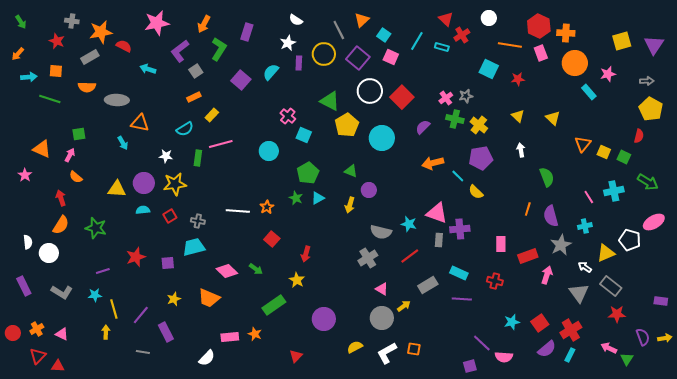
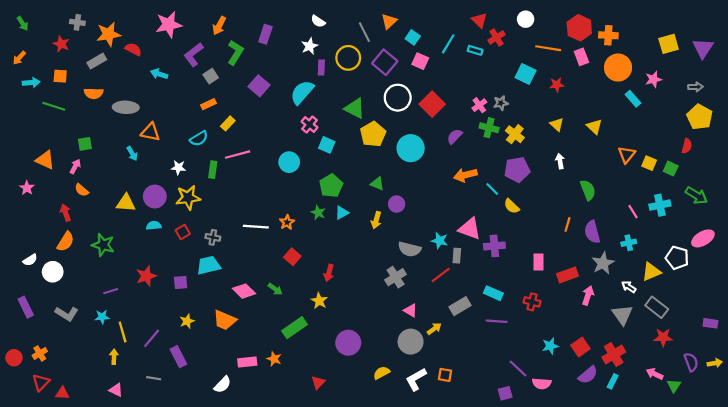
cyan semicircle: (271, 72) -> (302, 92), moved, size x1.4
gray rectangle: (439, 240) -> (457, 256), moved
white semicircle: (28, 242) -> (30, 260), turned 64
pink triangle: (62, 334) -> (116, 390), moved

